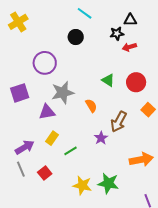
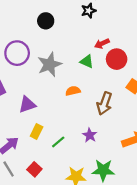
red arrow: (129, 47) -> (102, 44), moved
gray star: (63, 93) -> (50, 64), moved
orange semicircle: (91, 106) -> (73, 91), turned -64
purple star: (101, 138) -> (90, 135), moved

